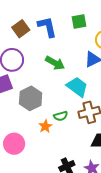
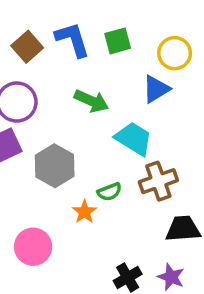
green square: (79, 22) -> (118, 41), moved

